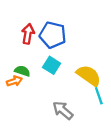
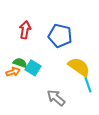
blue pentagon: (53, 35) -> (60, 36), moved
cyan square: (52, 65) -> (33, 68), moved

